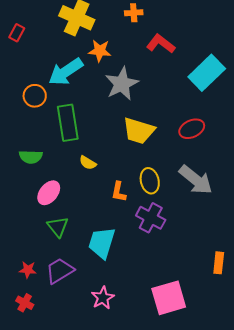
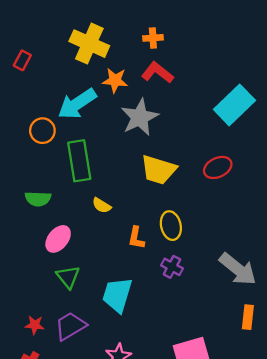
red L-shape: (161, 44) -> (157, 73), moved
gray arrow: (196, 180) -> (238, 269), moved
purple cross: (151, 218) -> (172, 267), size x0.7

